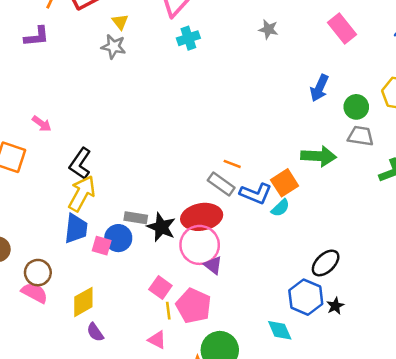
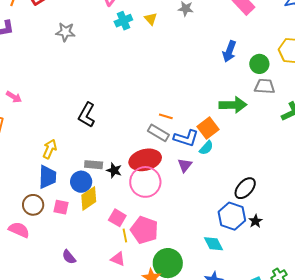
yellow triangle: (120, 22) -> (151, 19), moved
black L-shape: (80, 164) -> (87, 115), moved
yellow arrow: (82, 193) -> (50, 149), size x0.7
black star: (161, 227) -> (114, 170), size x0.7
pink square: (102, 246) -> (61, 207), moved
purple triangle: (213, 265) -> (185, 165), moved, turned 35
brown circle: (38, 273) -> (33, 205), moved
yellow diamond: (83, 302) -> (89, 198), moved

